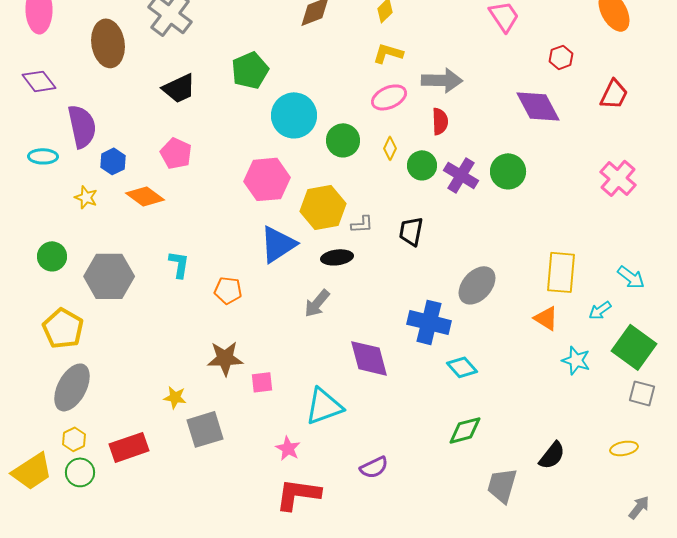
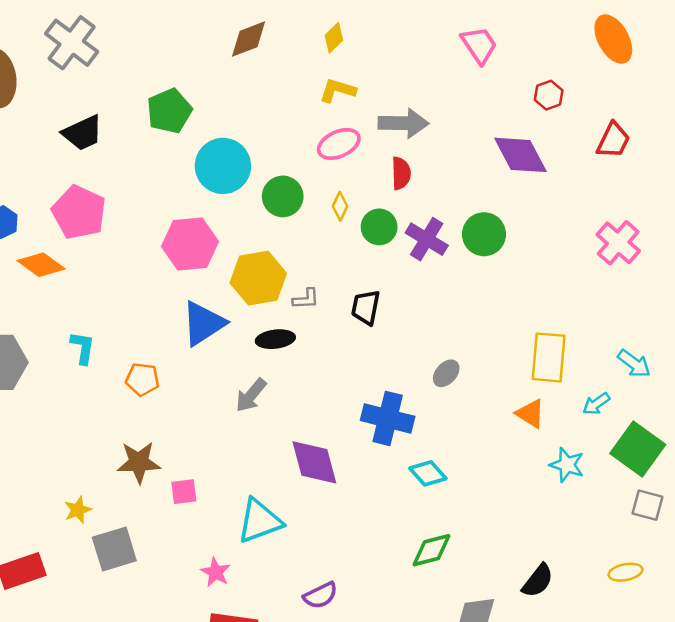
pink pentagon: (176, 153) -> (79, 212), size x1.4
gray ellipse: (477, 285) -> (446, 373), size x0.6
yellow star: (175, 397) -> (78, 510), turned -30

